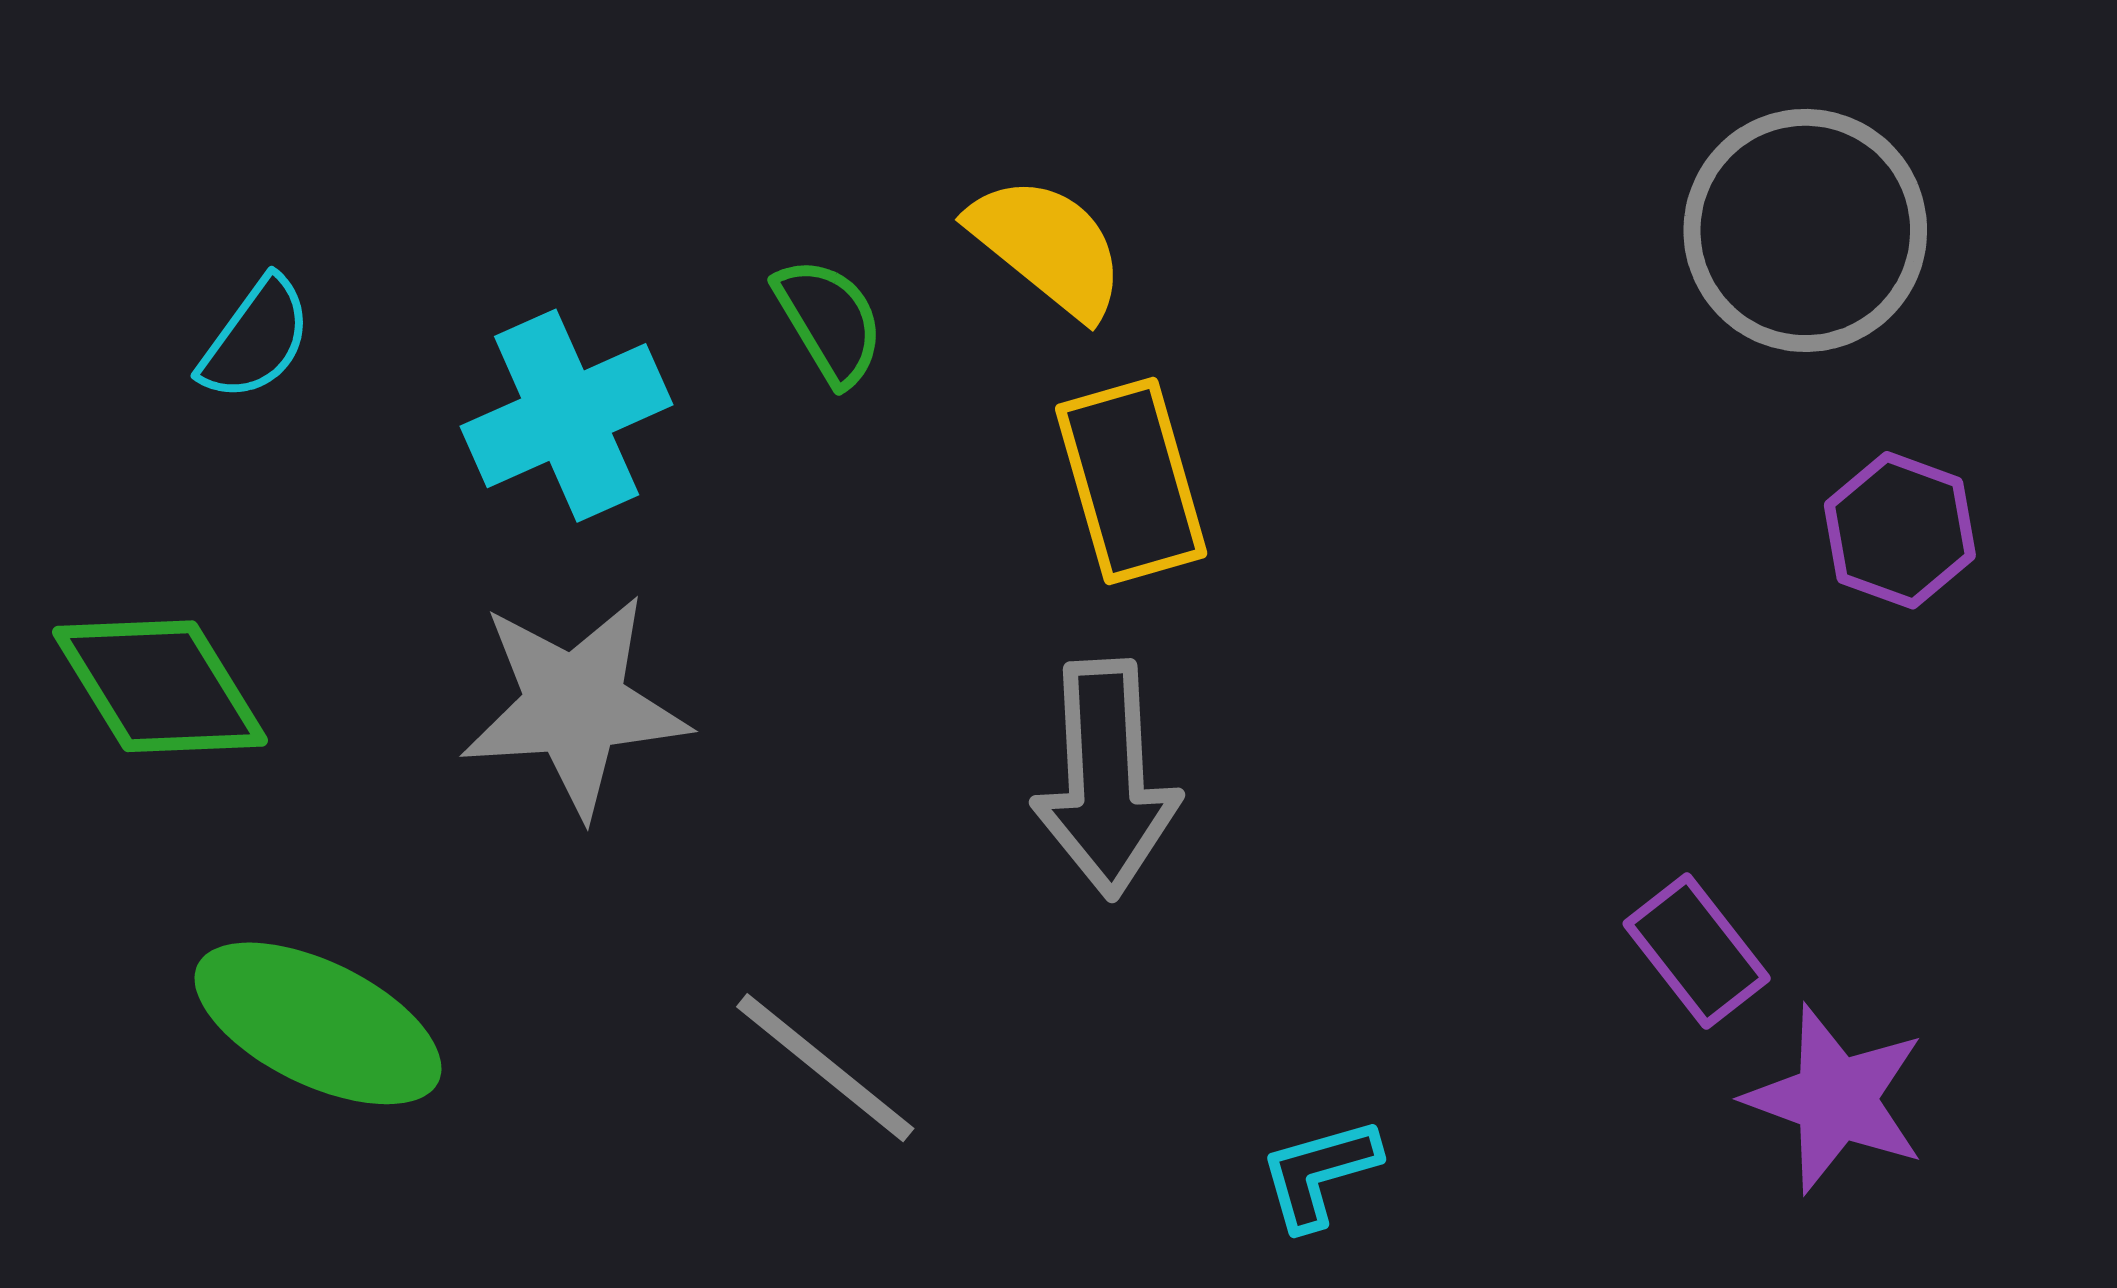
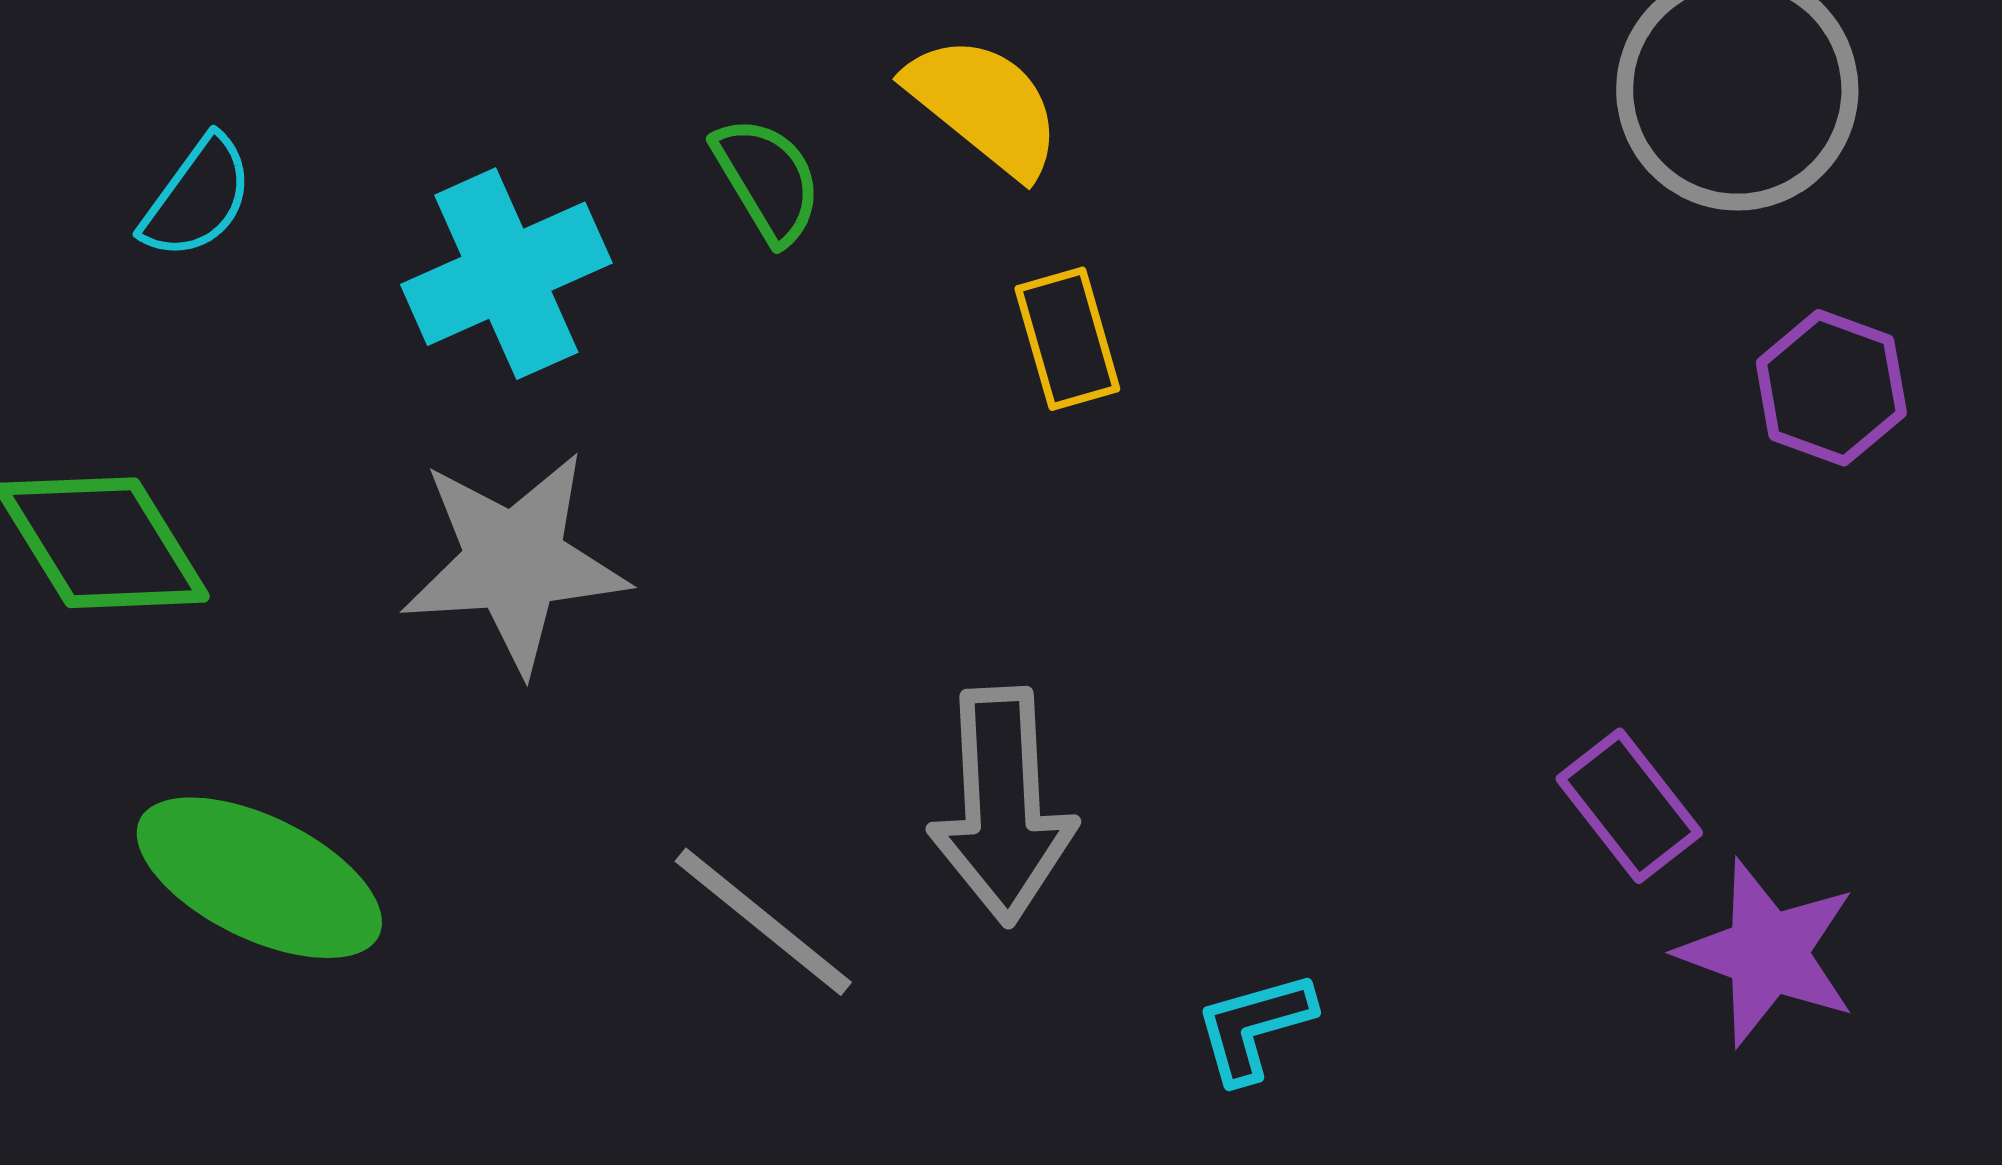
yellow rectangle: (1131, 481) -> (1067, 339), size x0.7
gray arrow: (1106, 779) -> (1002, 806), moved

